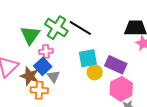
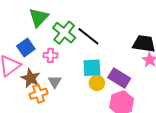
green triangle: (30, 35) -> (39, 17), moved
blue square: (43, 66) -> (26, 48), moved
orange cross: (39, 90) -> (39, 94), turned -30

